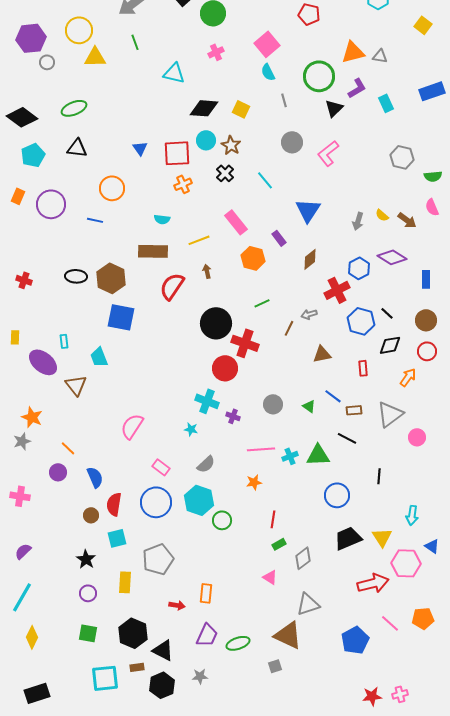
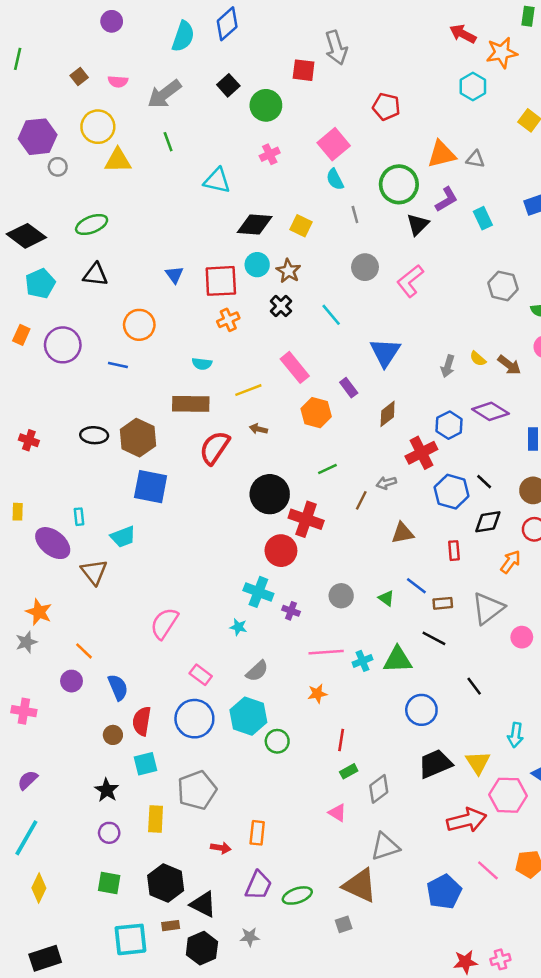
brown arrow: (207, 271) -> (258, 429), turned -64
cyan trapezoid: (99, 357) -> (123, 537), turned -90
black line: (379, 476) -> (474, 686), turned -42

